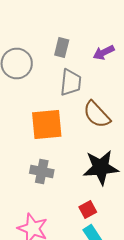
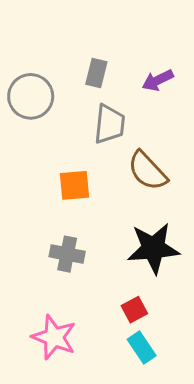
orange square: (47, 124) -> (74, 185), size x0.7

